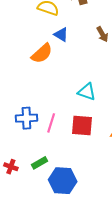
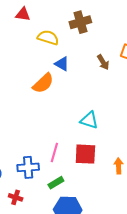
blue cross: (26, 118) -> (28, 167), moved
green rectangle: (39, 163) -> (56, 183), moved

